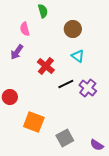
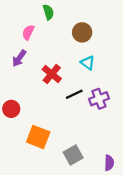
pink semicircle: (25, 29) -> (28, 32), turned 40
purple cross: (88, 88) -> (99, 99), turned 30
purple semicircle: (97, 145) -> (109, 163), turned -120

